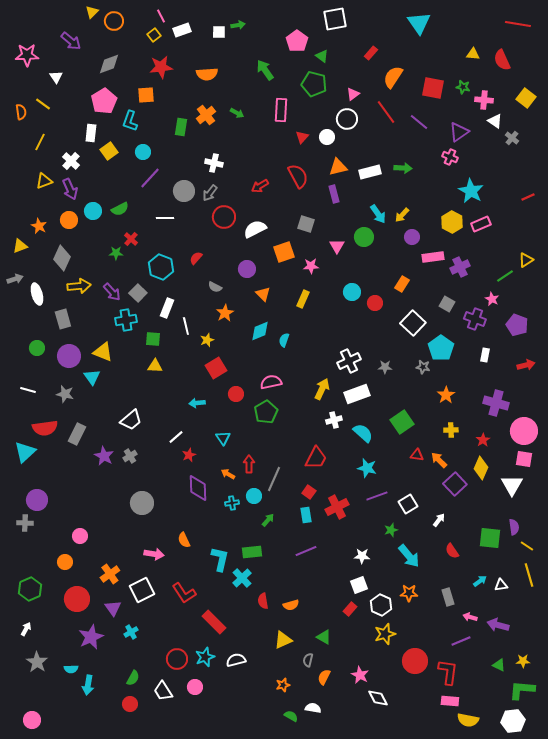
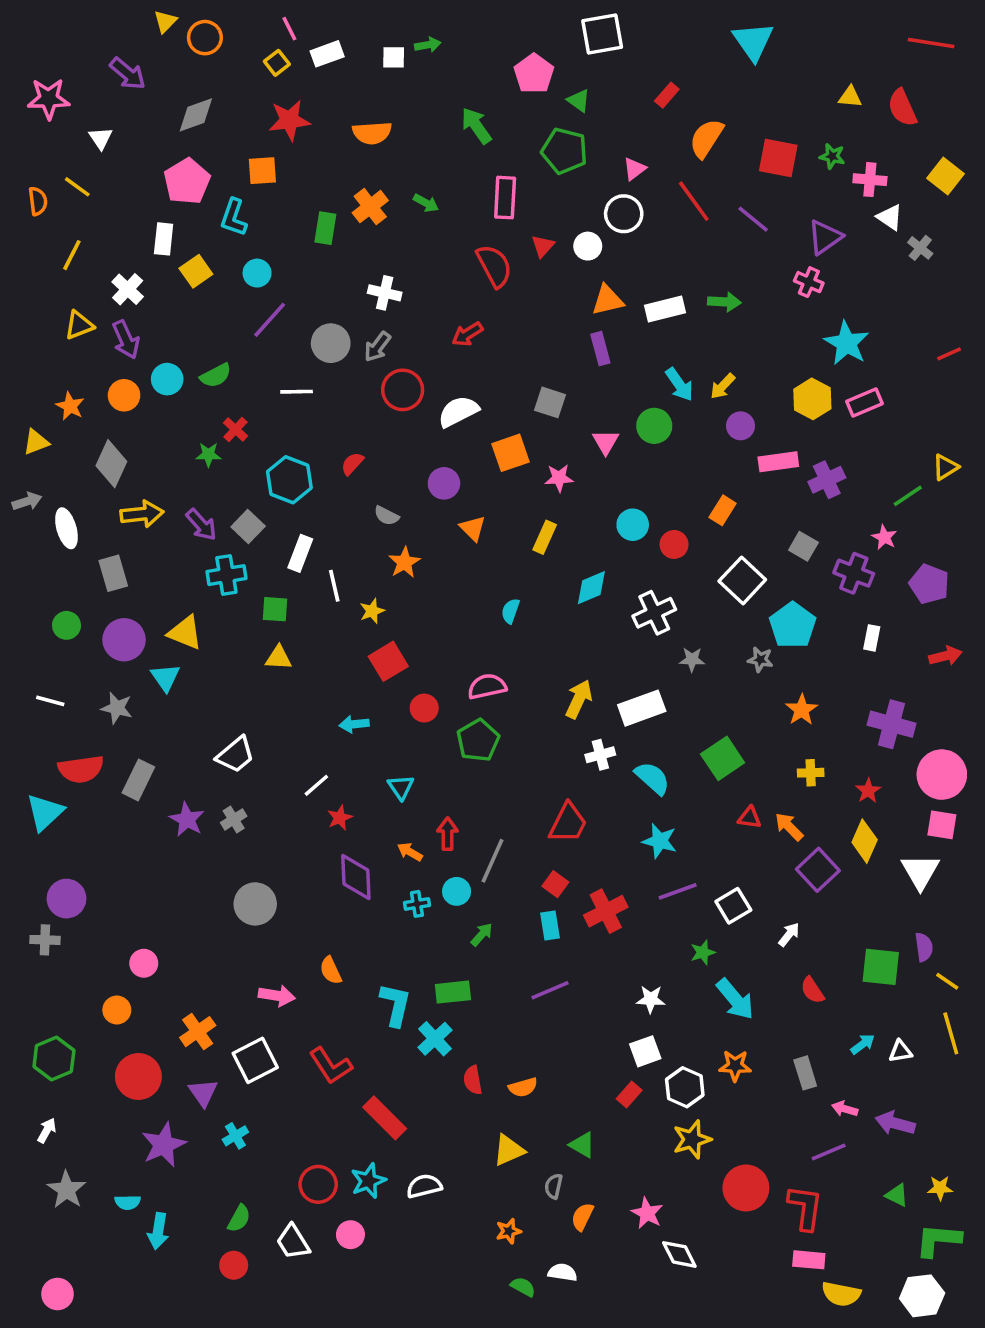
red semicircle: (298, 176) -> (494, 266), moved
cyan diamond: (260, 331) -> (591, 588), moved
white cross: (349, 361) -> (654, 613), moved

